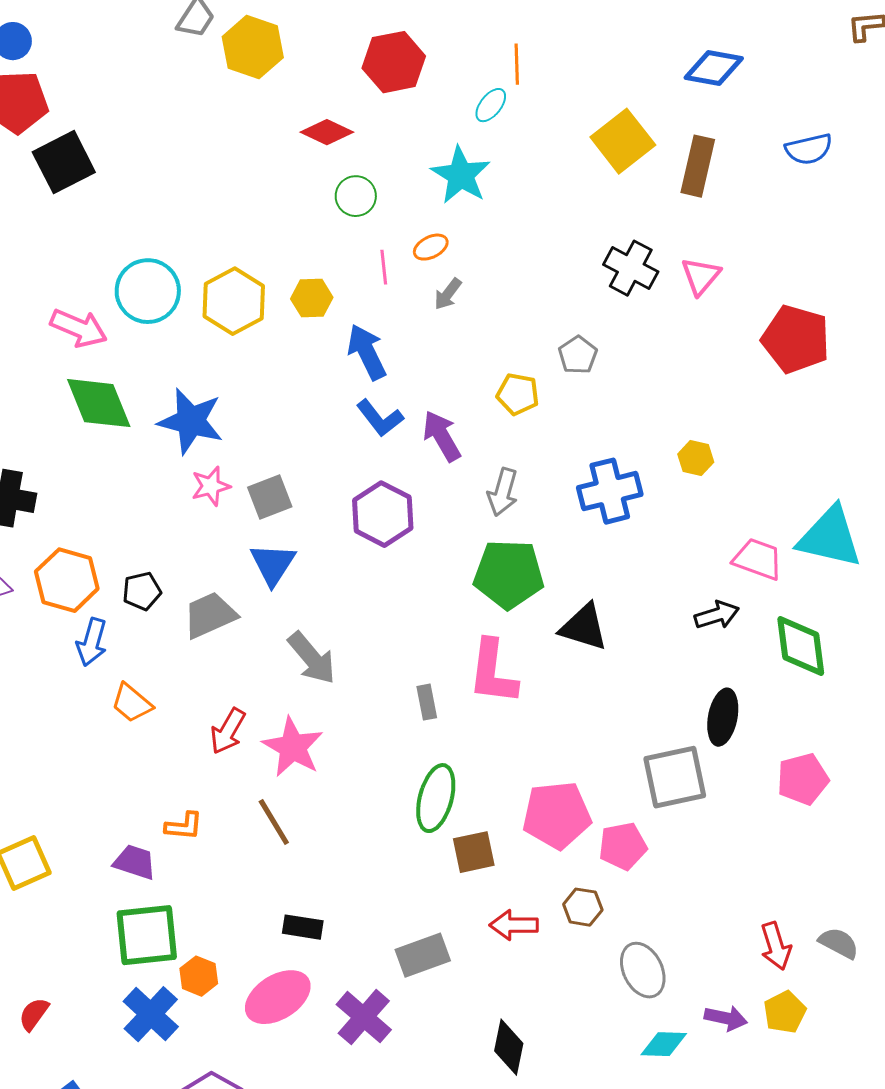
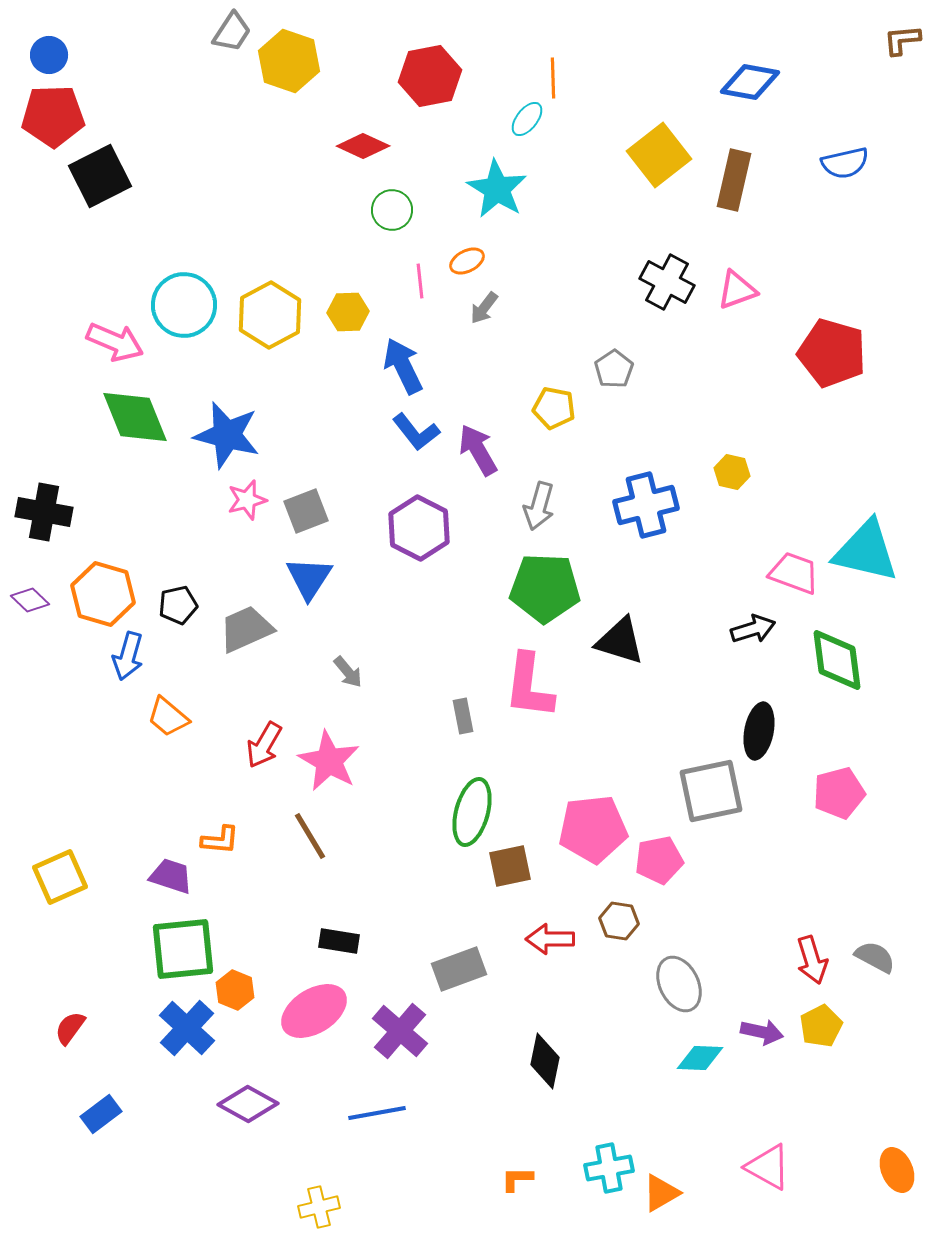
pink triangle: (701, 276) -> (737, 290), turned 30
gray arrow: (312, 658) -> (348, 672), size x0.6

